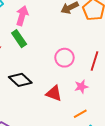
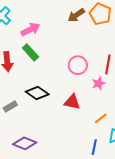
pink arrow: (22, 16) -> (30, 29), turned 54
pink star: (81, 87) -> (99, 83), moved

